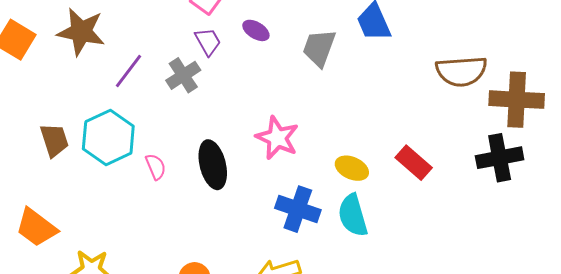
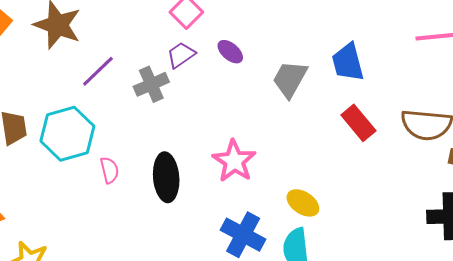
purple trapezoid: (208, 42) -> (181, 55), turned -104
red rectangle: (414, 163) -> (358, 123), moved

